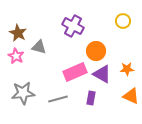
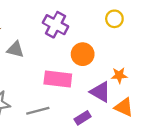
pink rectangle: (75, 72) -> (58, 79), turned 30
purple triangle: (102, 74) -> (100, 92), moved
purple rectangle: (91, 98) -> (83, 118), moved, turned 48

